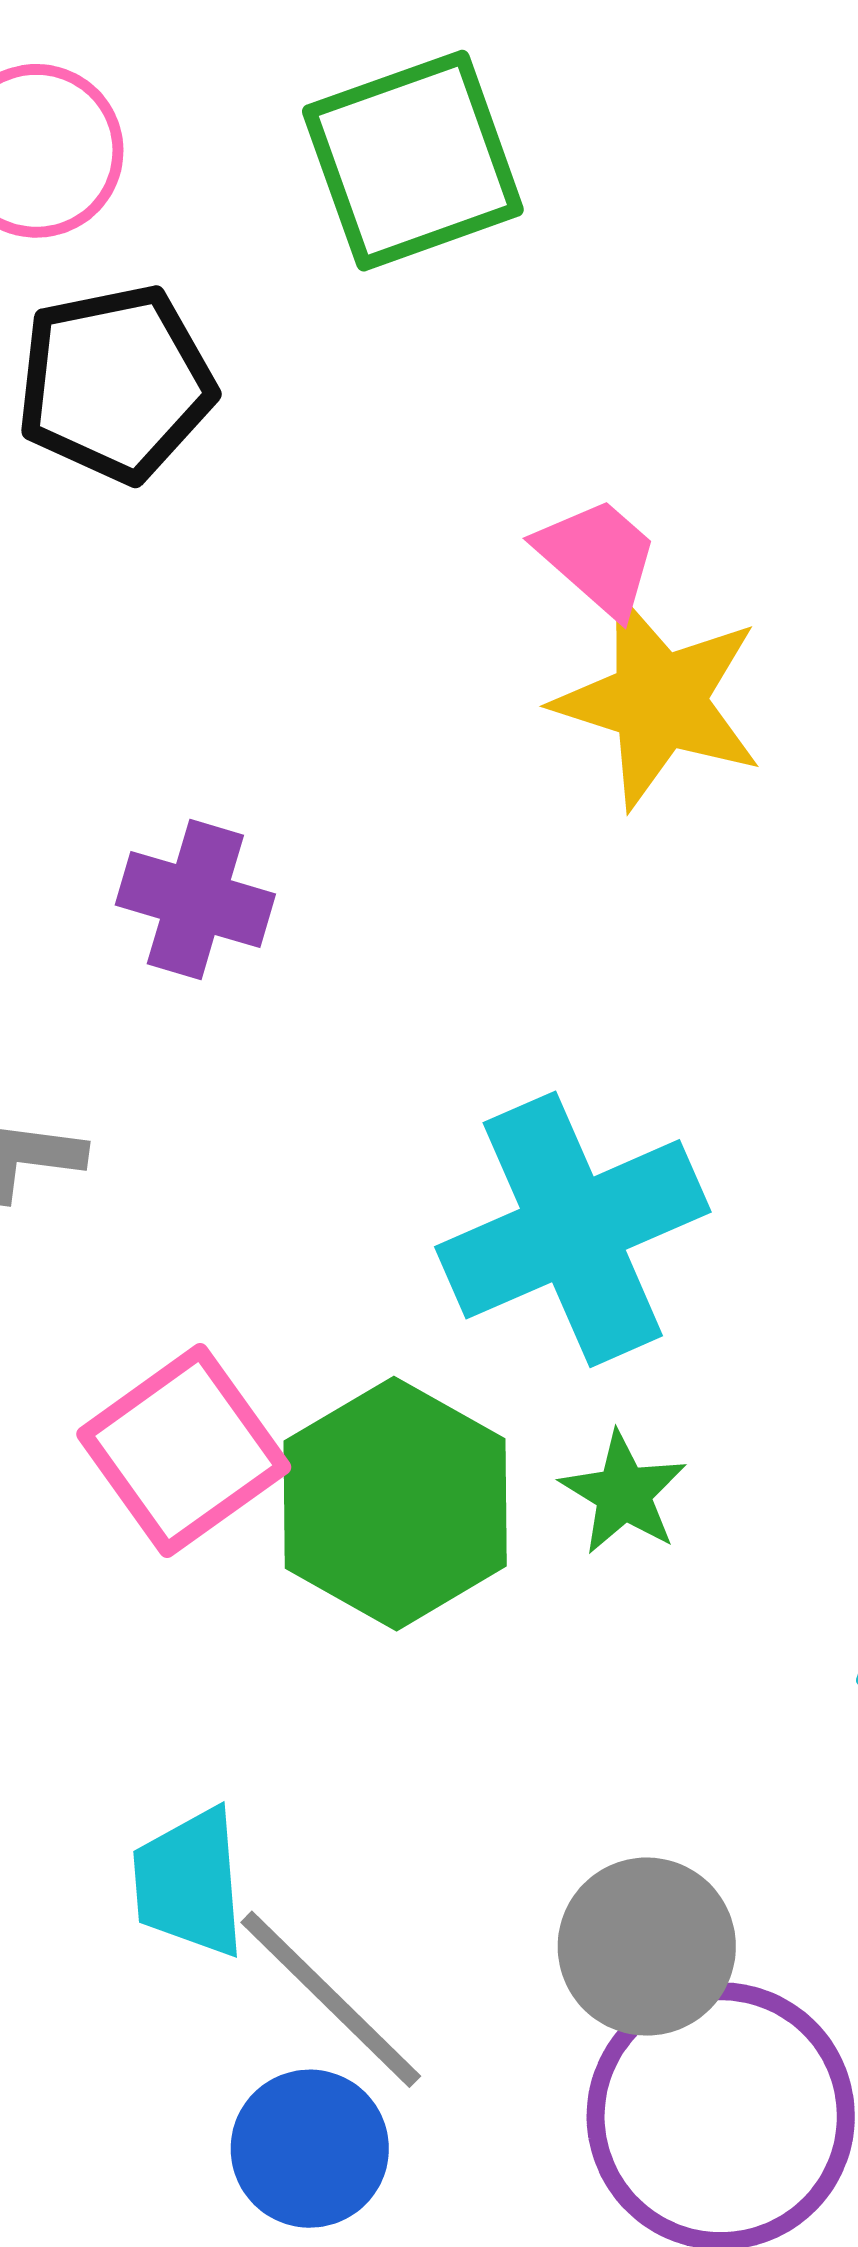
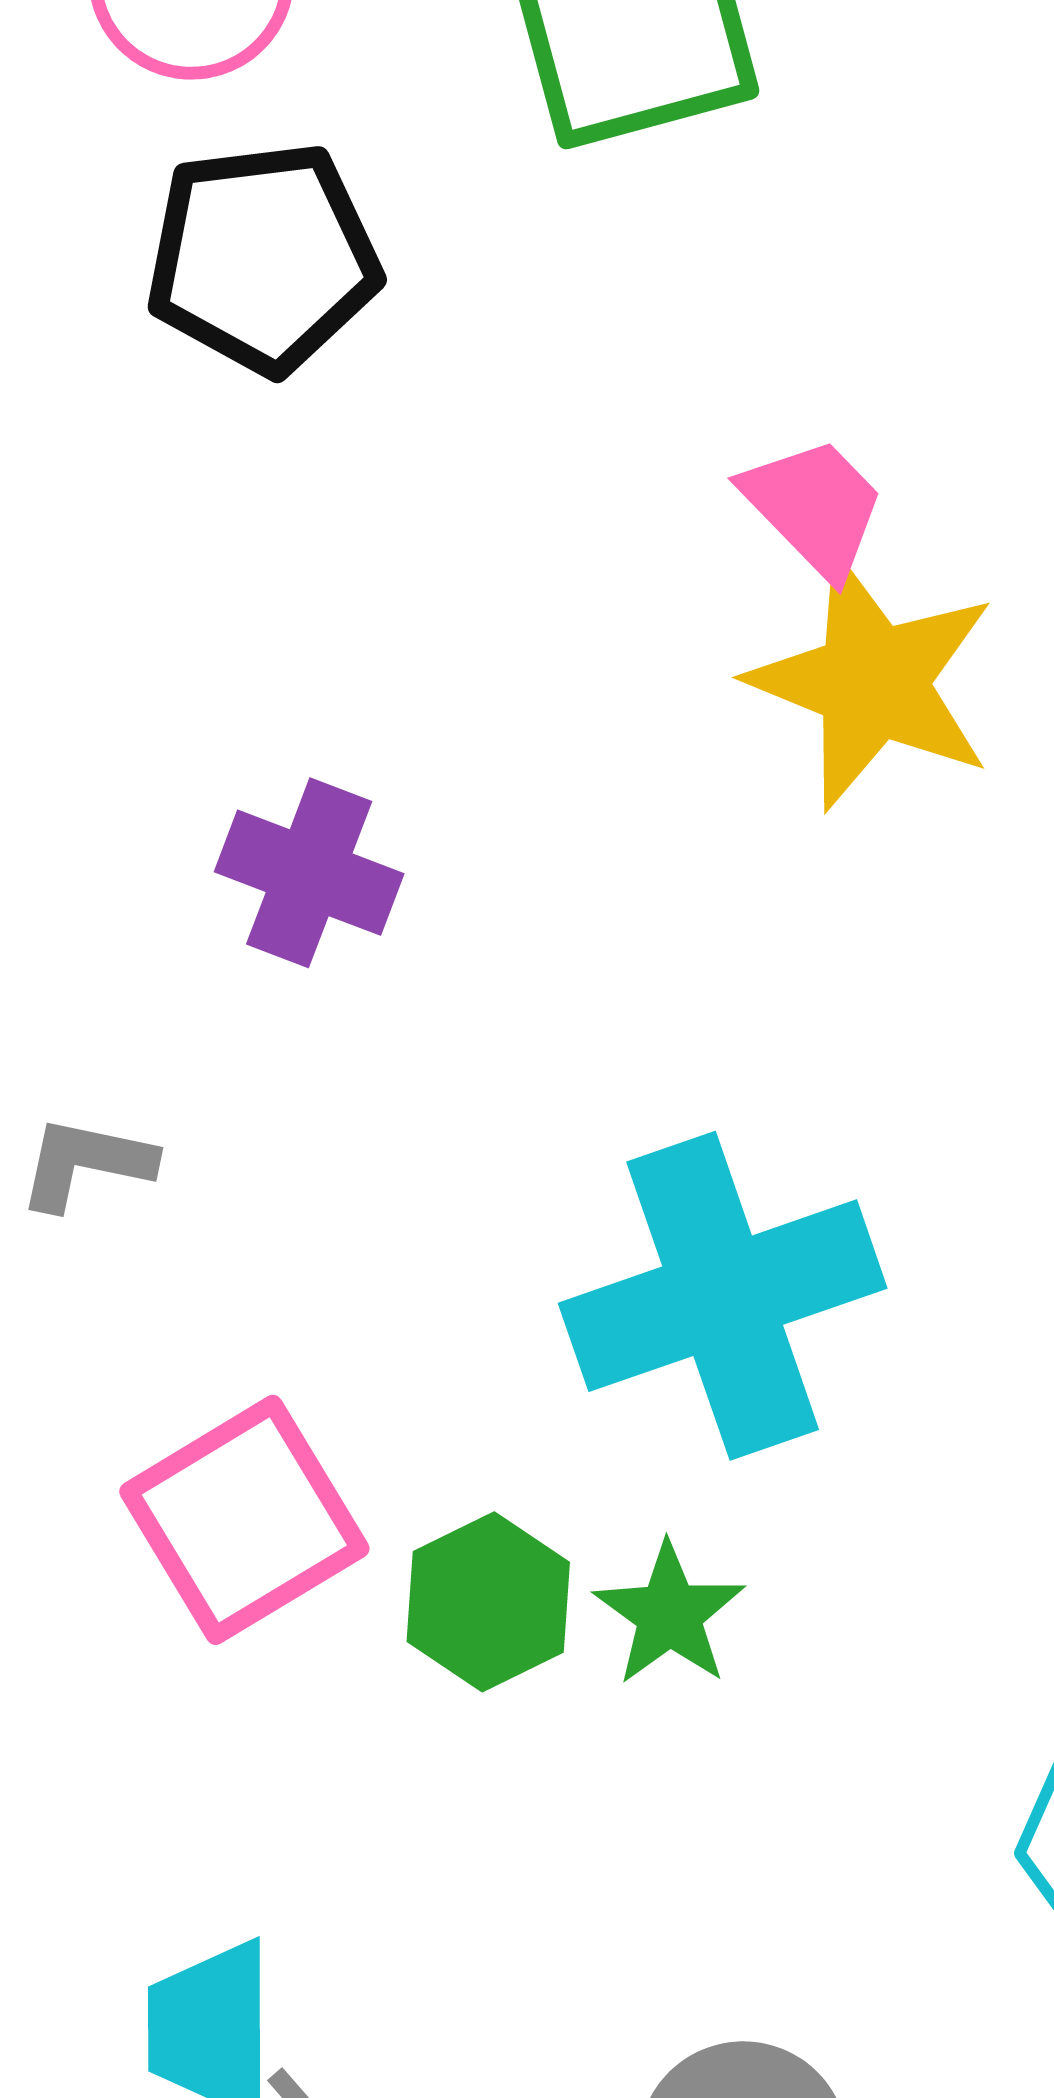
green star: (623, 1493) -> (669, 1614), moved
green hexagon: (395, 1504) -> (488, 1602), size x0.6

